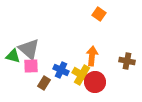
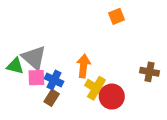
orange square: (99, 14) -> (116, 16), turned 32
orange arrow: (92, 56) -> (84, 66), moved
blue cross: (61, 70) -> (54, 80), moved

